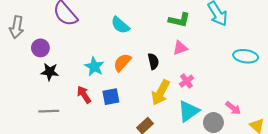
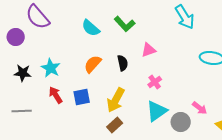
green L-shape: (179, 20) -> (125, 24), moved, turned 35
purple circle: (40, 48) -> (16, 37), moved
cyan star: (94, 67) -> (51, 68), moved
yellow arrow: (161, 92) -> (116, 100), moved

